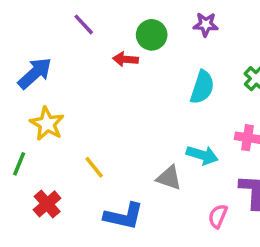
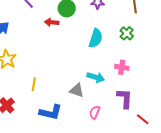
yellow line: (94, 167) -> (34, 84), turned 48
pink semicircle: (218, 216) -> (95, 112), moved

